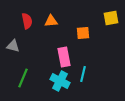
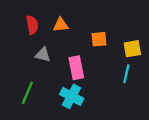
yellow square: (111, 18) -> (132, 49), moved
gray triangle: (13, 46) -> (43, 55), moved
cyan line: (83, 74) -> (126, 74), moved

